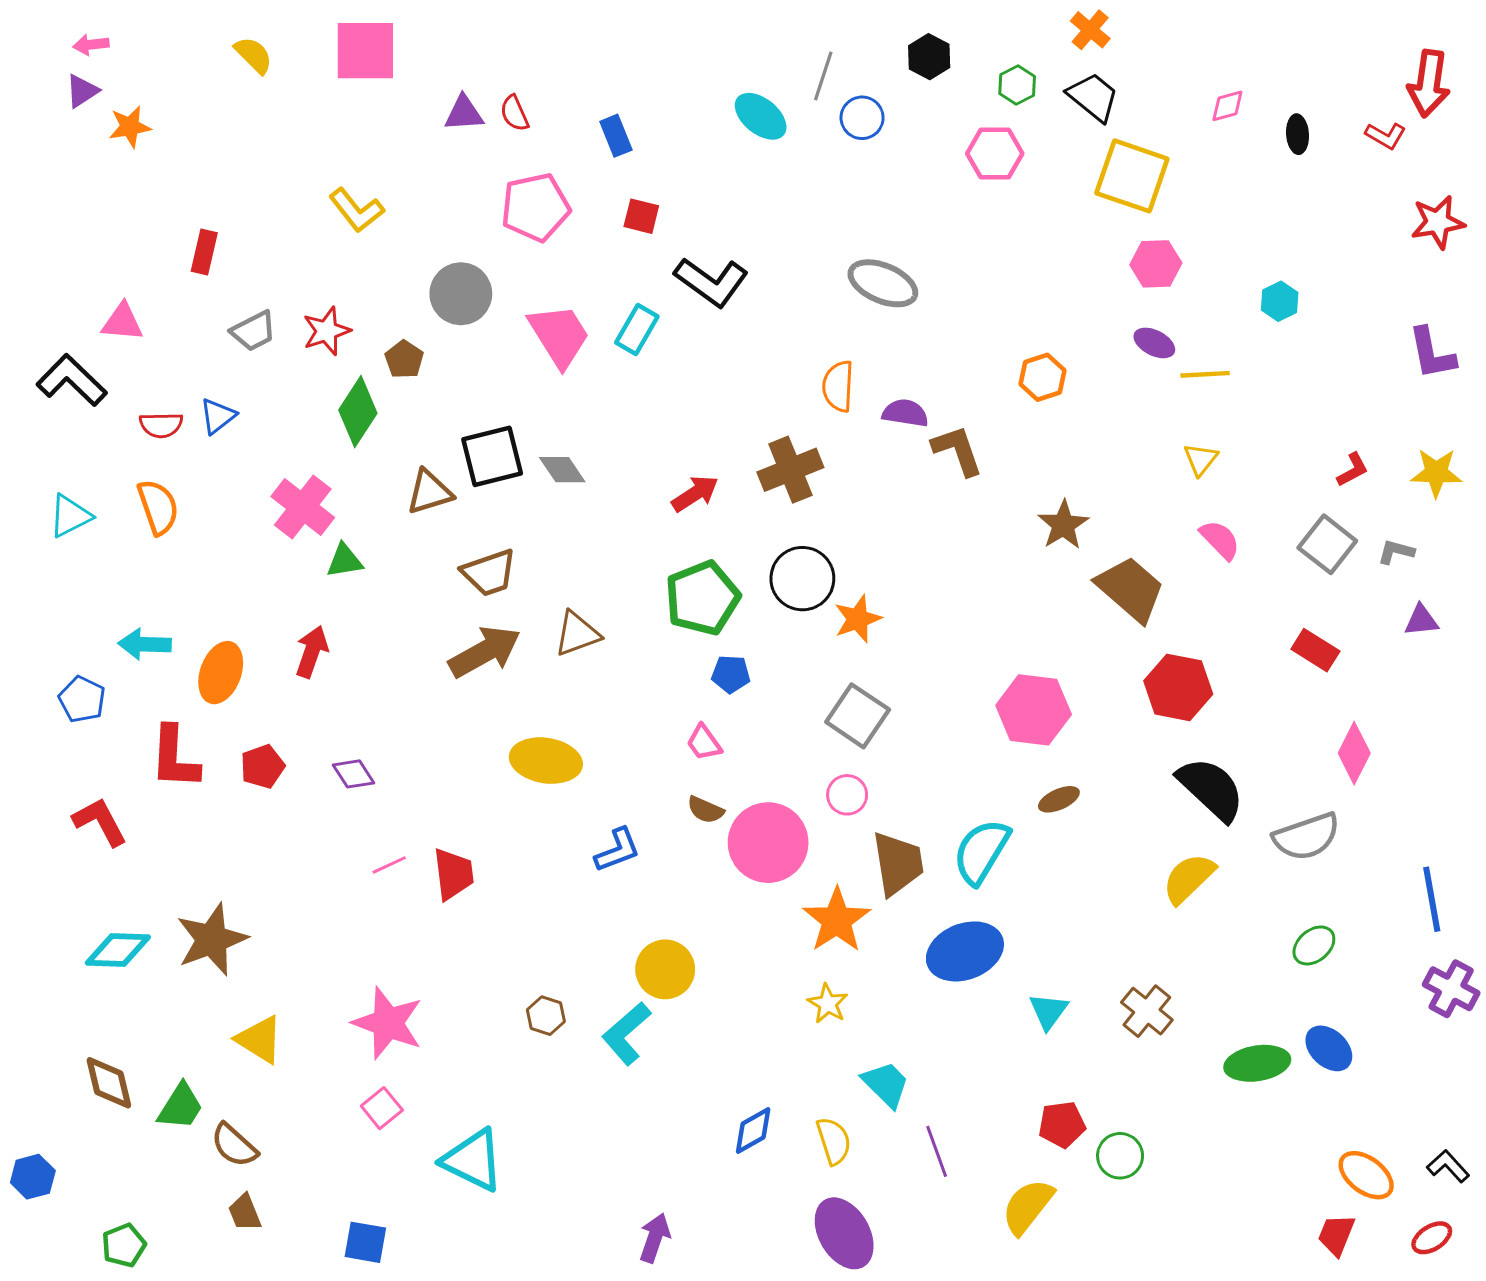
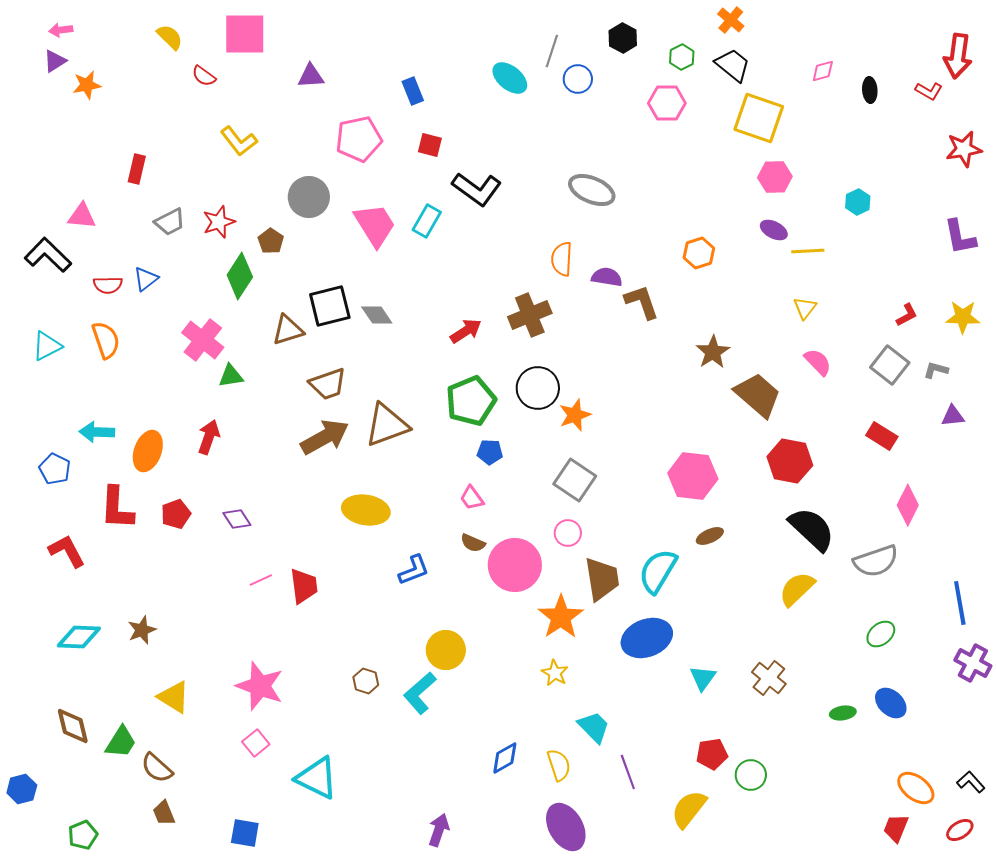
red semicircle: (515, 113) -> (204, 76), moved, turned -30
brown triangle: (577, 634) -> (387, 425), size x1.4
brown star: (212, 940) -> (142, 630), size x0.6
green ellipse: (1257, 1063) -> (843, 713), size x0.6

